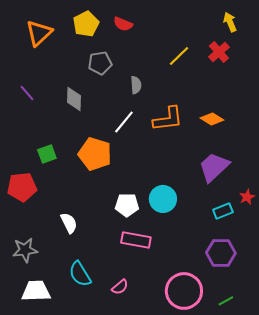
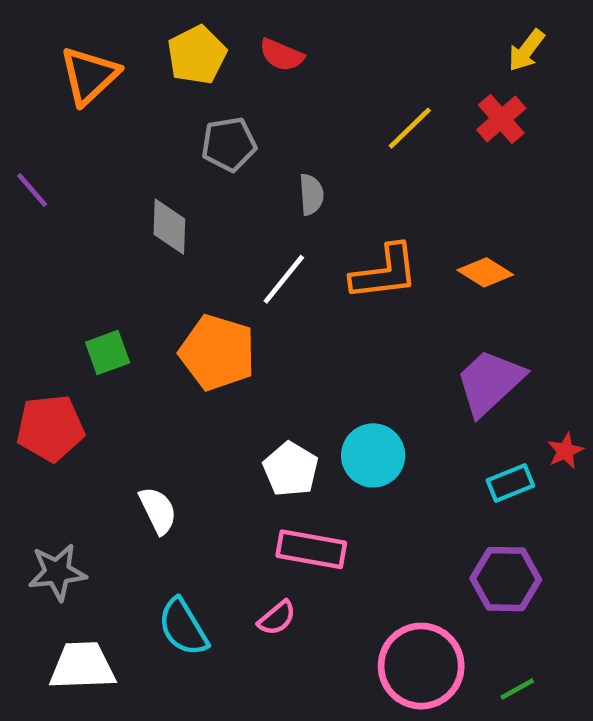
yellow arrow: (230, 22) -> (526, 50), turned -120
purple line: (27, 93) -> (32, 190), moved
white pentagon: (127, 205) -> (291, 469), turned 30
pink semicircle: (120, 287) -> (277, 618), moved

